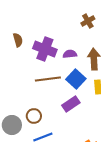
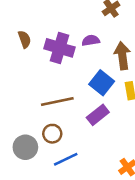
purple semicircle: (70, 54) -> (91, 40), moved
brown line: (48, 79) -> (57, 101), moved

